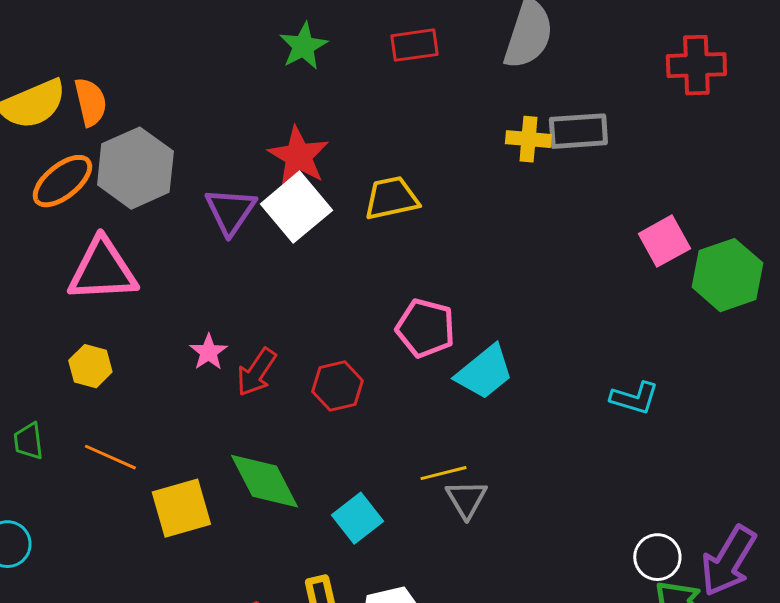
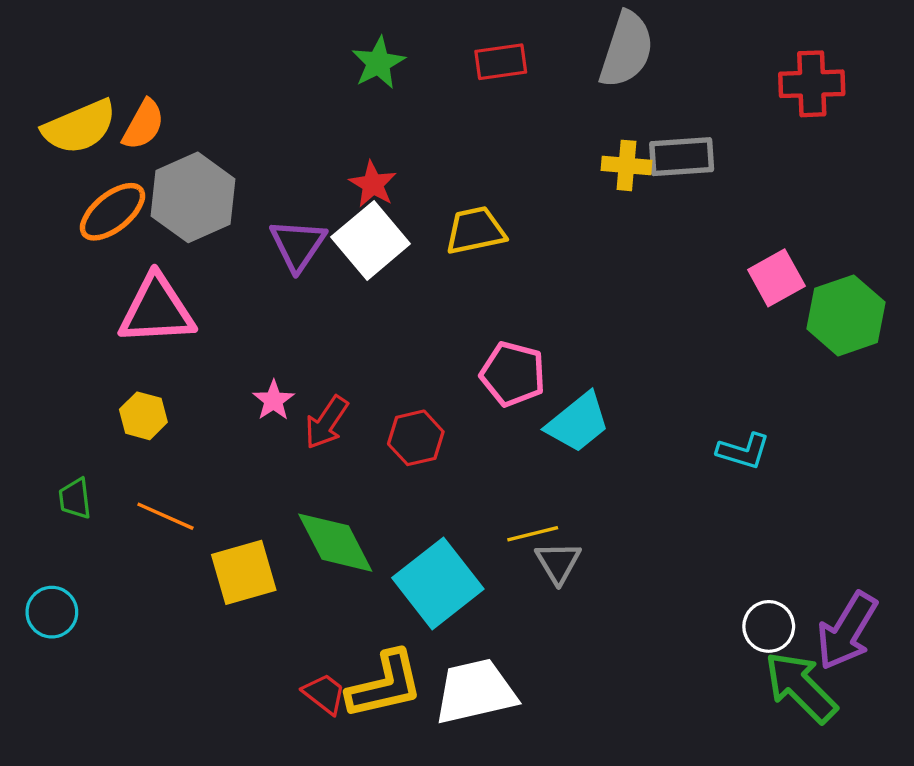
orange semicircle: (90, 102) -> (143, 125), turned 42
red star: (298, 156) -> (373, 184), size x0.7
cyan square: (357, 518) -> (438, 583), size x1.6

